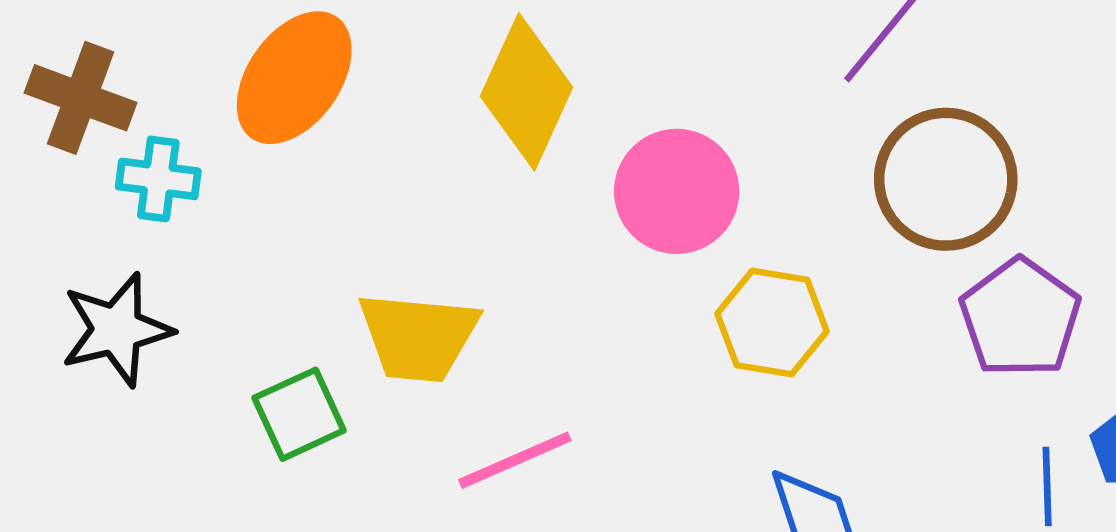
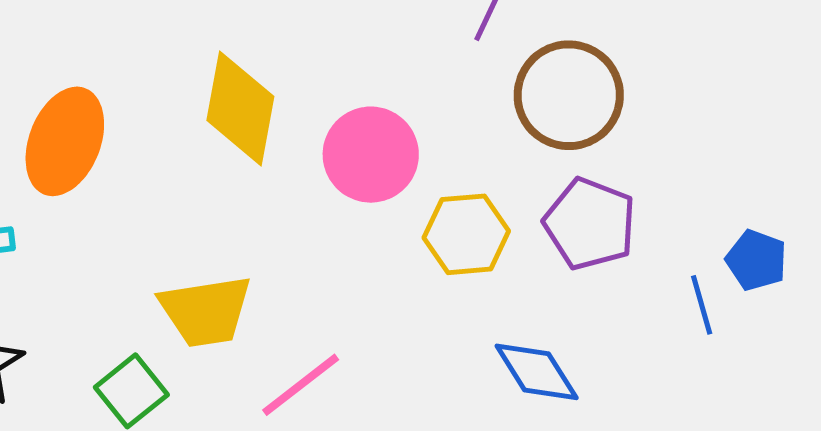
purple pentagon: (1020, 318) -> (590, 224), moved

